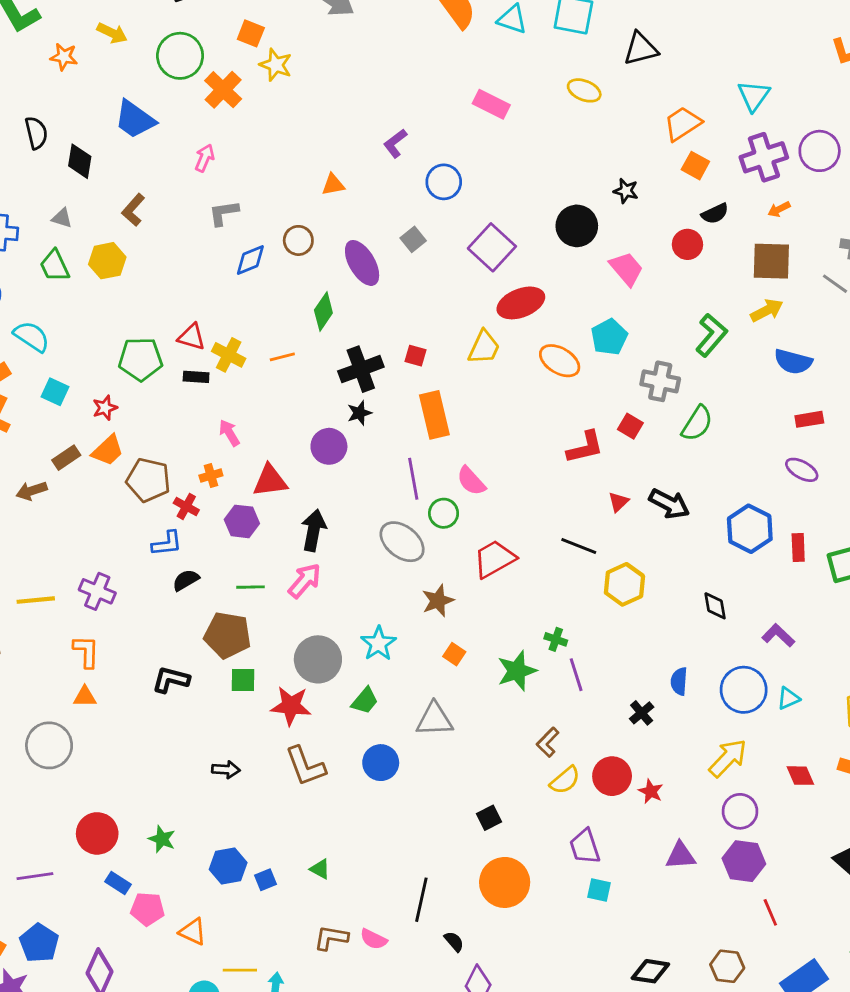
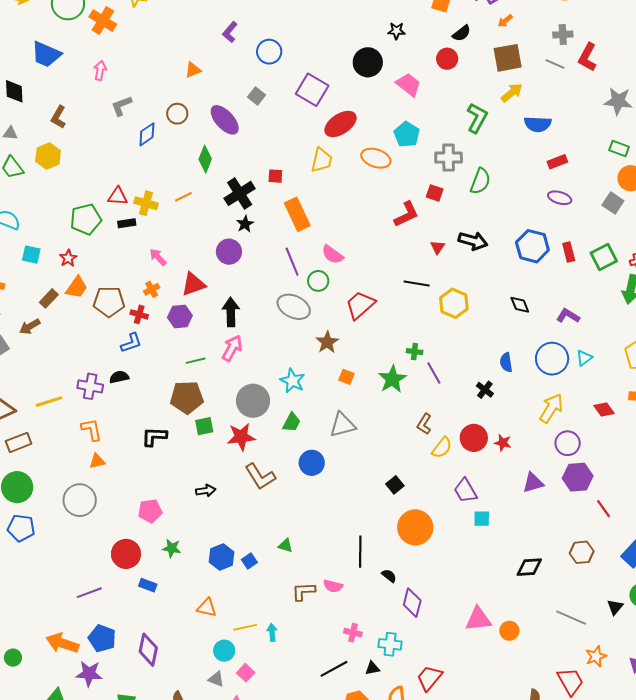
black semicircle: (186, 580) -> (119, 377), moved, turned 30
pink pentagon: (148, 909) -> (150, 511), moved

